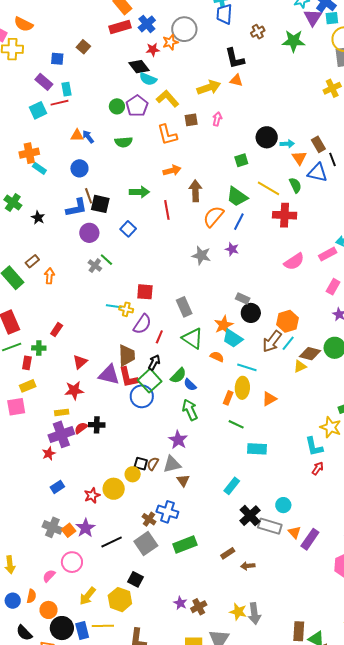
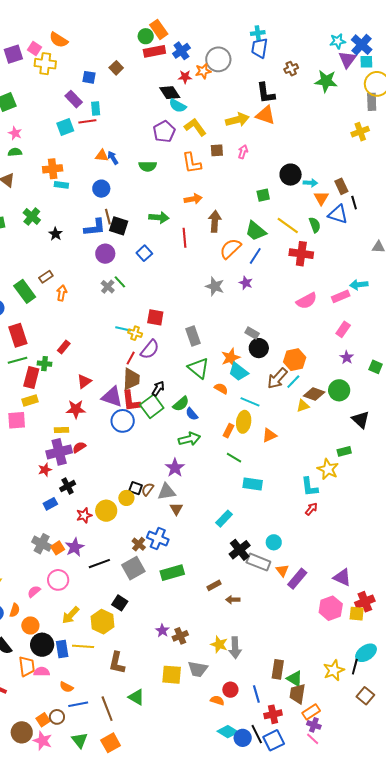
orange triangle: (236, 80) -> (265, 115), size x1.5
green circle: (117, 106) -> (146, 36), moved
cyan rectangle: (39, 168) -> (61, 185), turned -32
red line: (159, 337) -> (131, 358), moved
red rectangle: (27, 363) -> (31, 377), size x1.5
blue circle: (142, 396) -> (123, 421), moved
green arrow: (190, 410) -> (189, 439), turned 95
black cross: (97, 425) -> (68, 486), moved, turned -35

